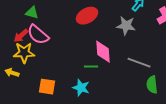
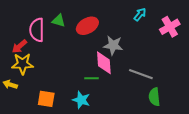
green triangle: (32, 13) -> (59, 21), moved
gray star: (126, 26) -> (113, 45), moved
pink semicircle: (38, 35) -> (37, 30), moved, turned 50

